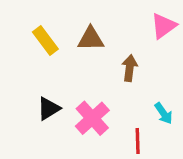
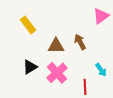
brown triangle: (91, 39) -> (56, 46), moved
brown arrow: (130, 68) -> (80, 42), turned -35

